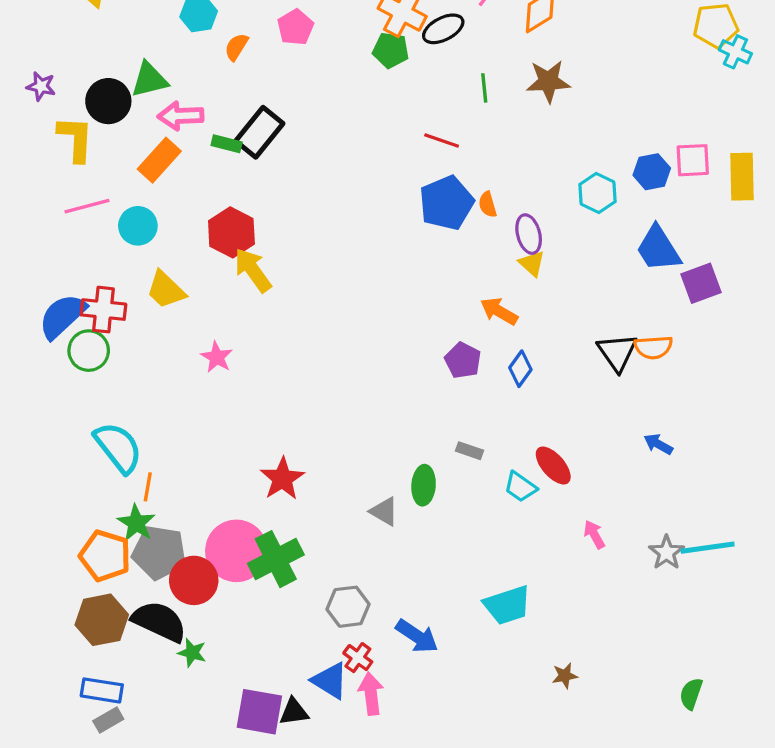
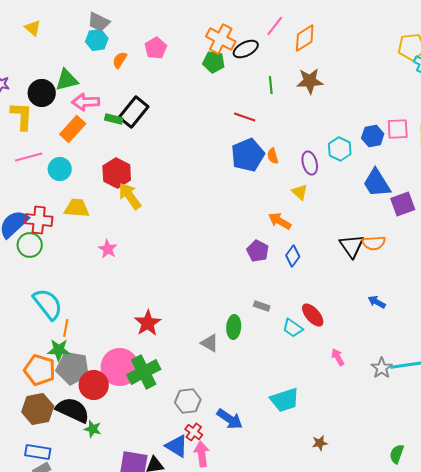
purple ellipse: (529, 234) -> (310, 163), moved
yellow trapezoid: (166, 290) -> (77, 208), turned 140
green star: (136, 523) -> (59, 350), turned -30

